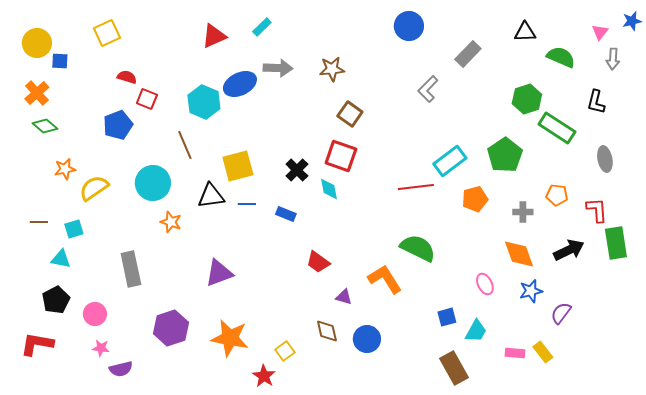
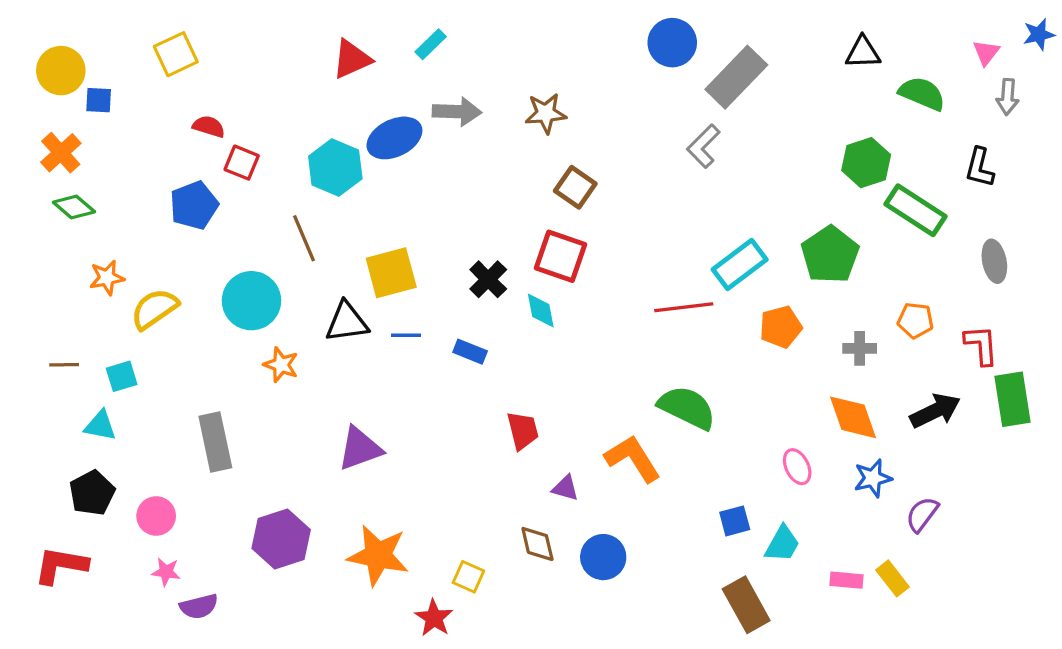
gray rectangle: (468, 54) -> (736, 77), moved, size x1.4
red trapezoid: (318, 262) -> (523, 431), turned -140
yellow square: (285, 351) -> (468, 577), turned -30

